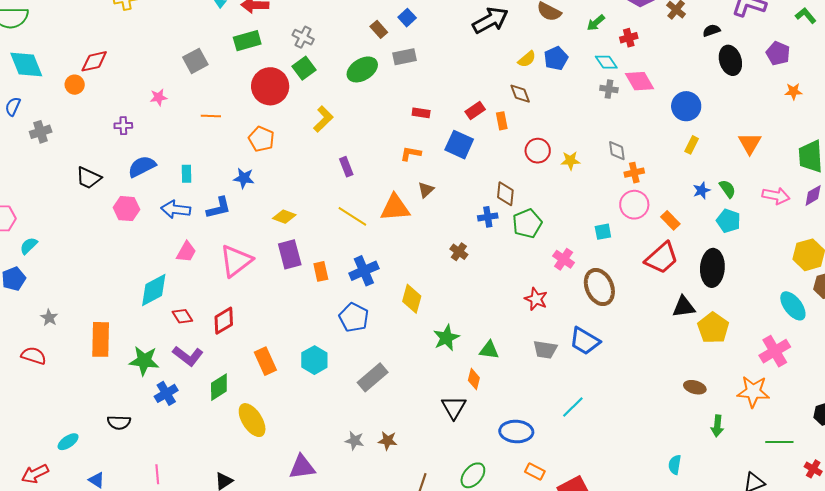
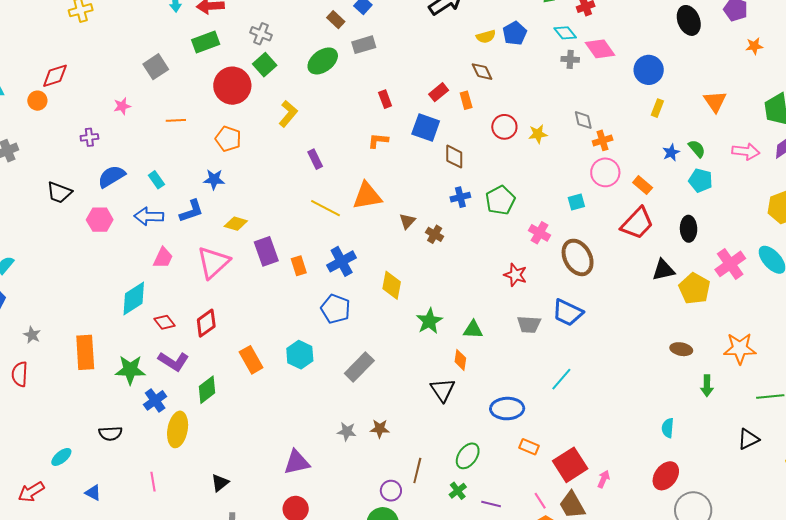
yellow semicircle: (527, 59) -> (486, 37), turned 30
red rectangle: (421, 113) -> (385, 99), turned 66
cyan rectangle: (186, 174) -> (156, 180), turned -30
brown triangle: (426, 190) -> (407, 221), moved
brown diamond: (505, 194) -> (454, 157), moved
yellow diamond: (284, 217) -> (236, 224), moved
black ellipse: (712, 268) -> (689, 229), size x0.7
pink cross: (775, 351) -> (730, 264), moved
red semicircle: (34, 356) -> (20, 374), turned -100
yellow ellipse: (252, 420) -> (178, 429), moved, turned 48

